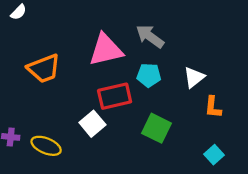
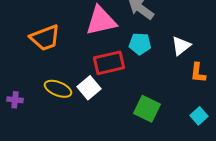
green square: (157, 128) -> (147, 109), moved
yellow ellipse: (46, 146) -> (58, 89), moved

